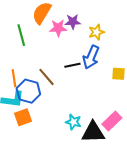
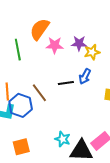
purple star: (73, 22) -> (79, 43), moved
blue arrow: (91, 57) -> (85, 76), size x0.7
orange square: (23, 117) -> (21, 147), moved

